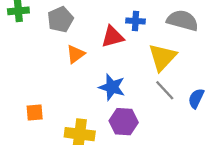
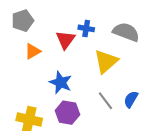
red triangle: (113, 37) -> (65, 40), turned -45
gray line: (165, 90) -> (105, 101), moved

